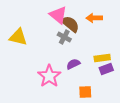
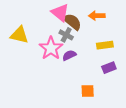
yellow rectangle: (102, 58) -> (105, 45), moved
purple semicircle: (73, 64) -> (69, 55), moved
pink star: (49, 76) -> (51, 48), moved

